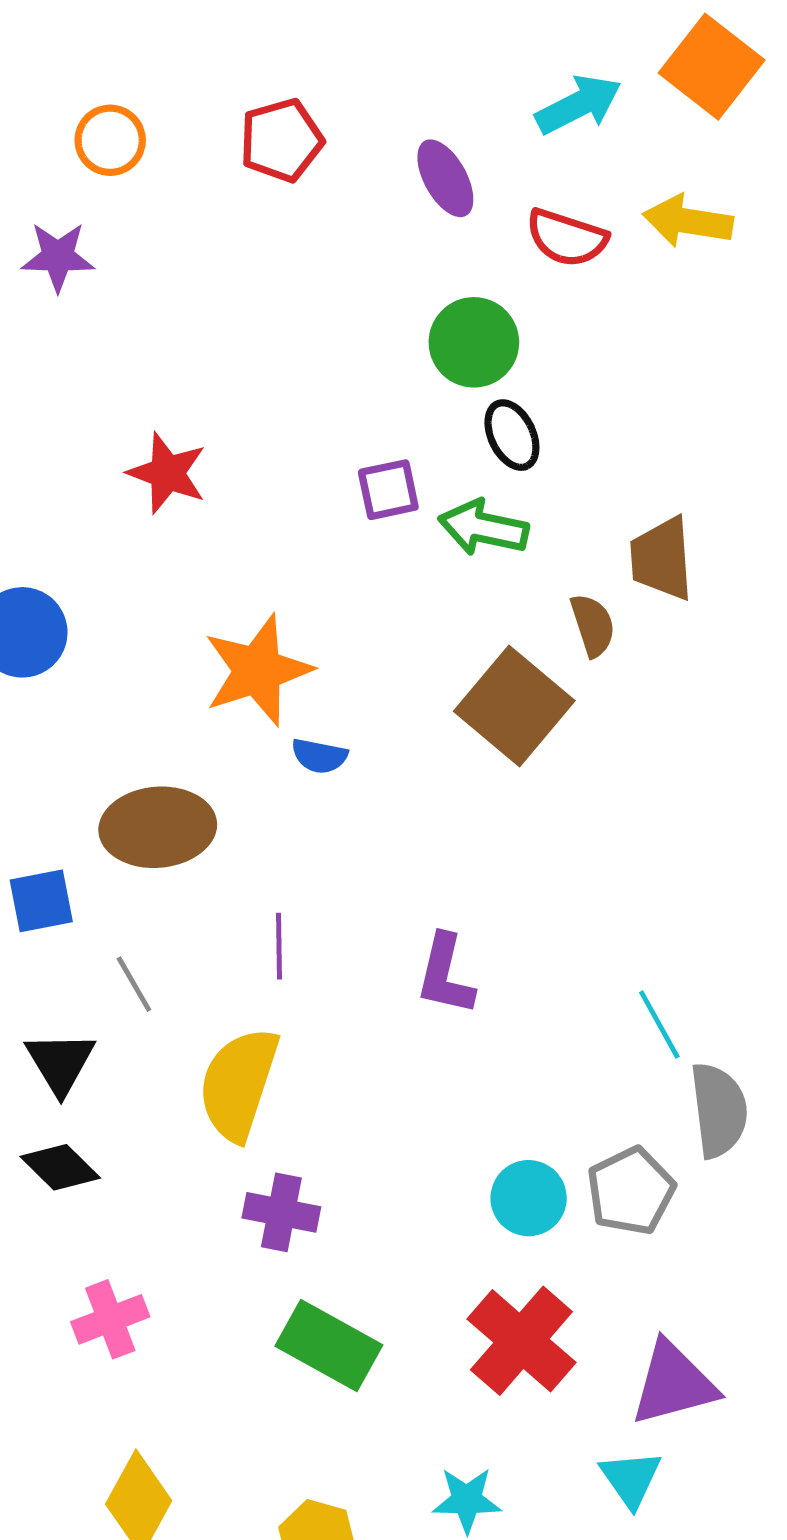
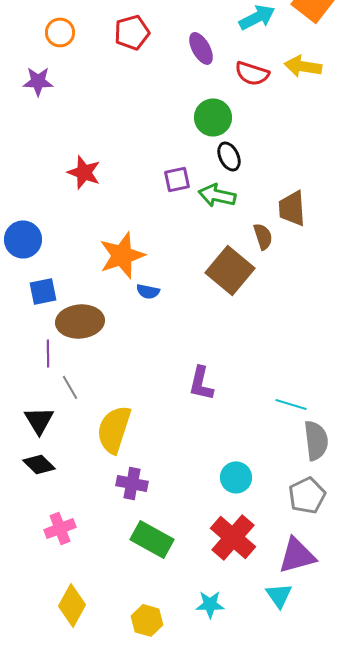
blue square: (41, 901) -> (43, 291), moved
purple line: (279, 946) -> (48, 353), moved
cyan line: (659, 1025) -> (291, 404), turned -44
gray pentagon: (631, 1191) -> (307, 495), moved

